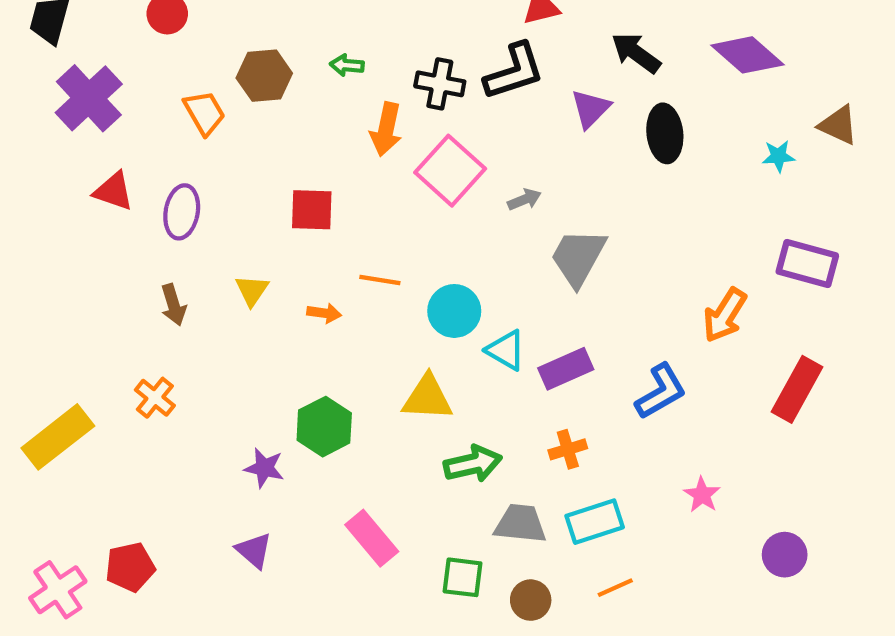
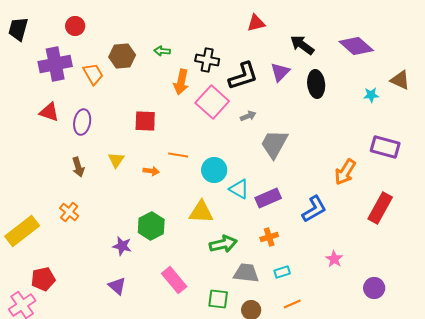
black L-shape: (514, 71) -> (243, 76), moved
purple cross: (89, 98) -> (55, 64), moved, turned 32
cyan rectangle: (595, 522) -> (282, 272), size x0.6
red pentagon: (130, 567) -> (43, 279), moved

